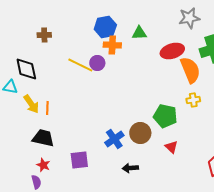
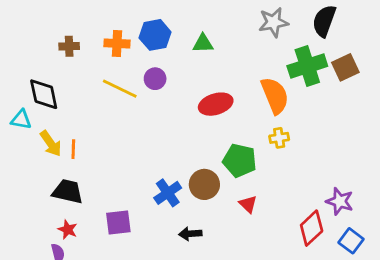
orange cross: (112, 45) -> (117, 43), moved
red ellipse: (172, 51) -> (216, 104), moved
purple circle: (97, 63) -> (155, 79), moved

